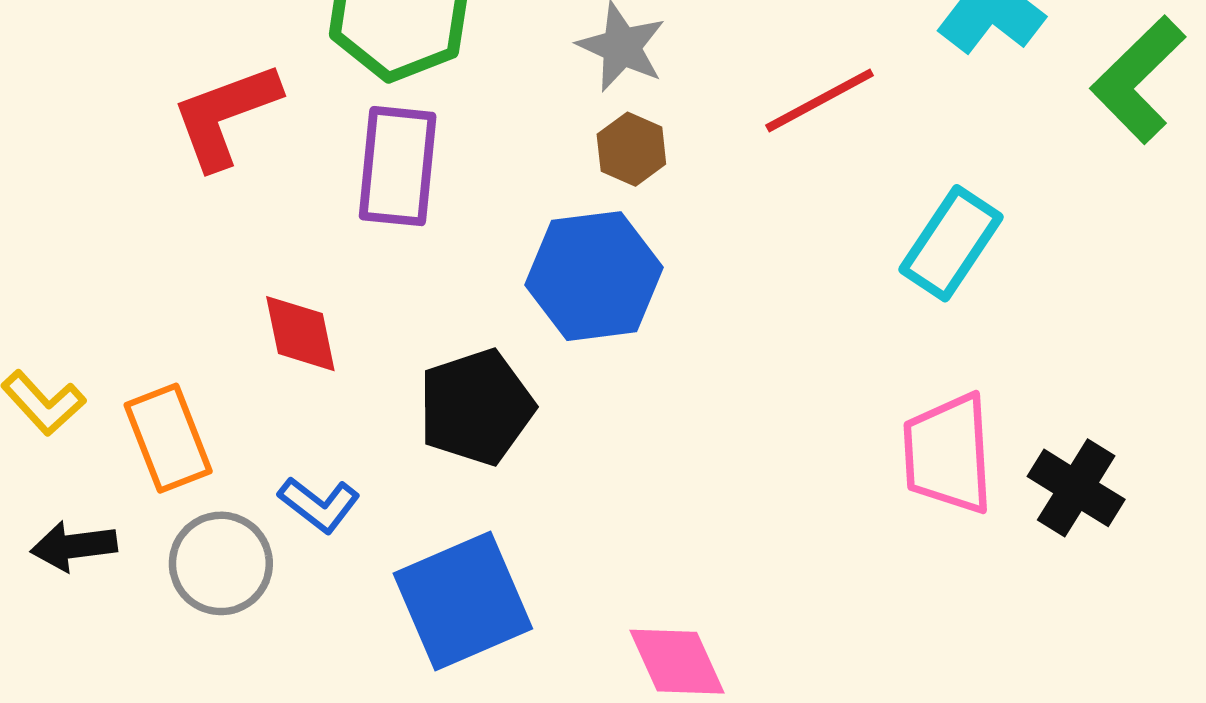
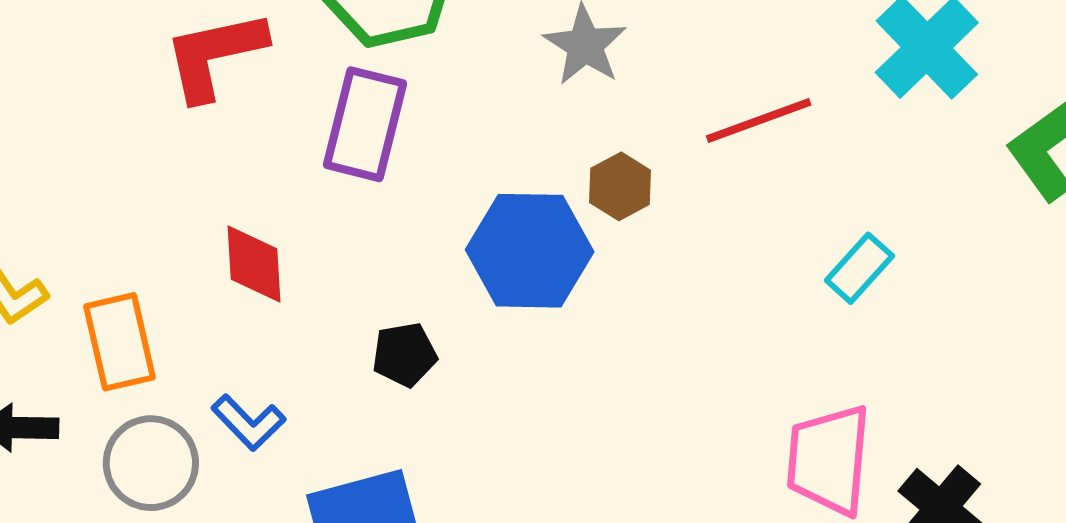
brown hexagon: (631, 149) -> (620, 186), moved
cyan rectangle: (951, 243) -> (859, 268), size x0.7
black pentagon: (476, 407) -> (405, 355), size x0.6

